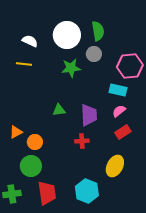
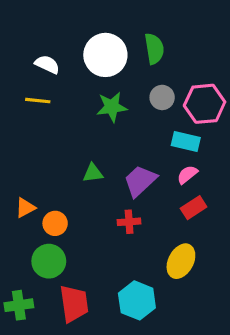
gray circle: (94, 54) -> (162, 97), moved
purple trapezoid: (89, 115) -> (140, 181), turned -130

